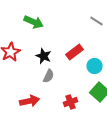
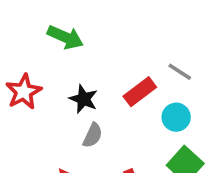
gray line: (96, 21) -> (180, 72), moved

